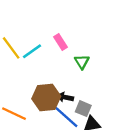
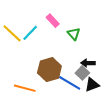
black arrow: (65, 97) -> (88, 63), moved
gray square: (83, 109) -> (82, 73), turned 32

